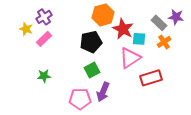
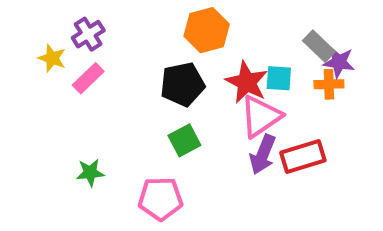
purple star: (176, 17) -> (339, 62), moved
red star: (123, 29) -> (247, 82), moved
orange cross: (164, 42) -> (329, 84), turned 32
green star: (44, 76) -> (90, 173), moved
purple arrow: (103, 92) -> (263, 155), moved

